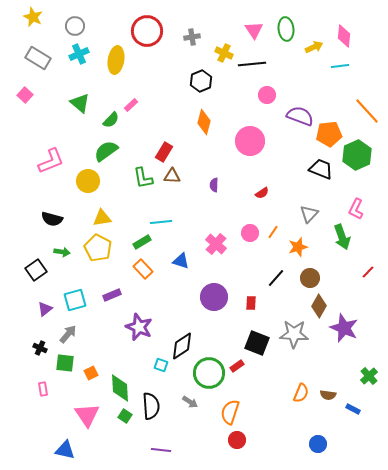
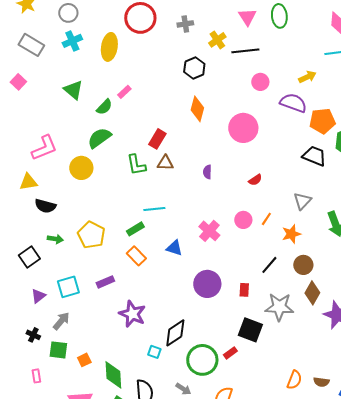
yellow arrow: (314, 47) -> (307, 77), moved
yellow cross: (224, 53) -> (217, 40), turned 30
yellow triangle: (102, 218) -> (28, 182), moved
gray star: (294, 334) -> (279, 307), moved

